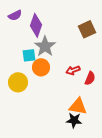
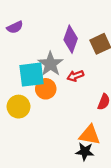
purple diamond: (36, 25) -> (71, 39), moved
cyan square: (29, 55) -> (32, 75), size x1.6
red arrow: (73, 70) -> (75, 76), moved

